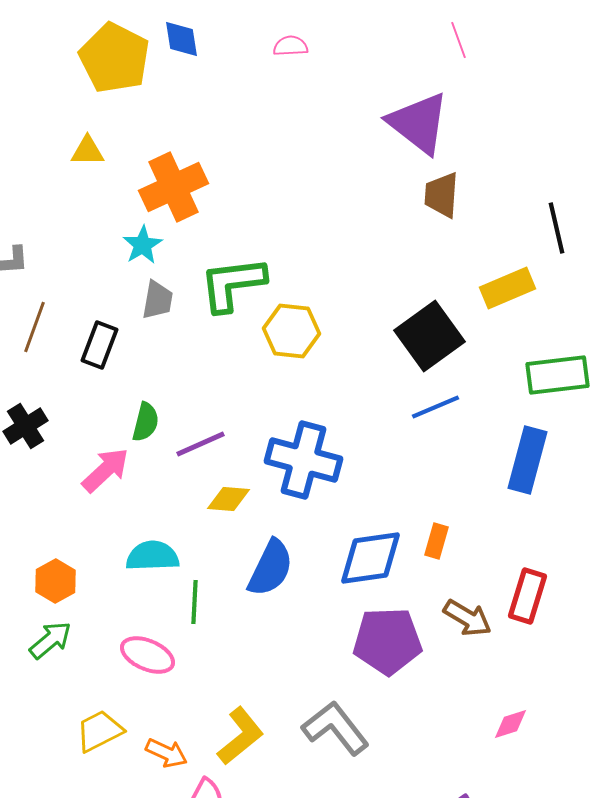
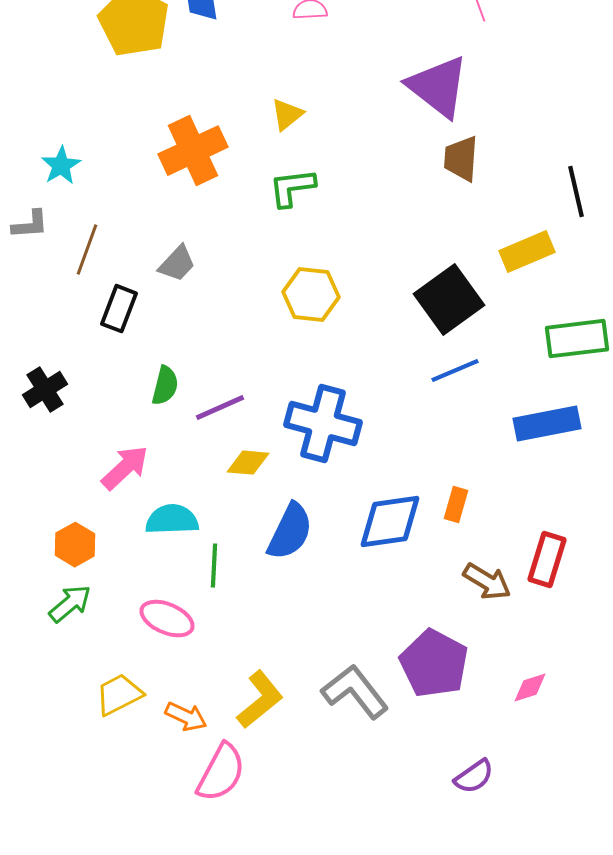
yellow triangle: (87, 151) -> (287, 115), moved, turned -39
cyan star: (142, 245) -> (61, 166), moved
green L-shape: (232, 284) -> (292, 188), moved, size x0.7
gray trapezoid: (157, 300) -> (177, 264), turned 33
brown line: (34, 327) -> (87, 250), moved
blue rectangle: (527, 460) -> (547, 424), turned 64
pink arrow: (105, 470) -> (125, 468), moved
purple pentagon: (387, 641) -> (434, 664), moved, turned 30

